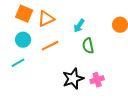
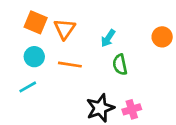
orange triangle: (46, 19) -> (65, 29), turned -30
orange line: (50, 46) -> (70, 65), turned 36

